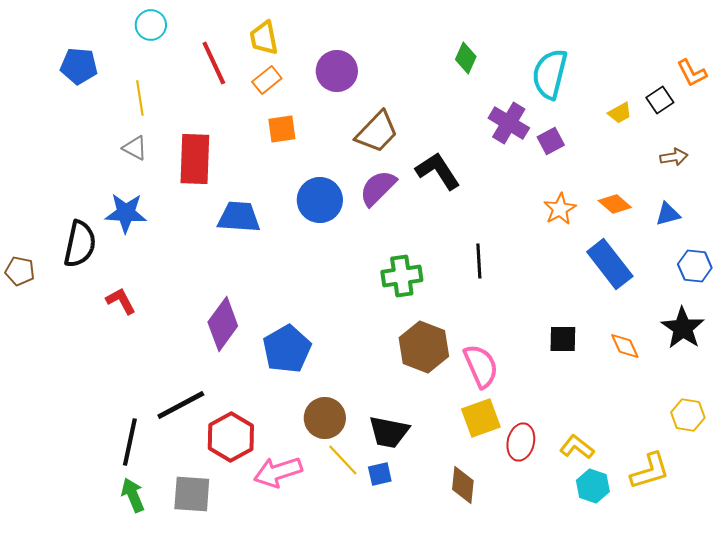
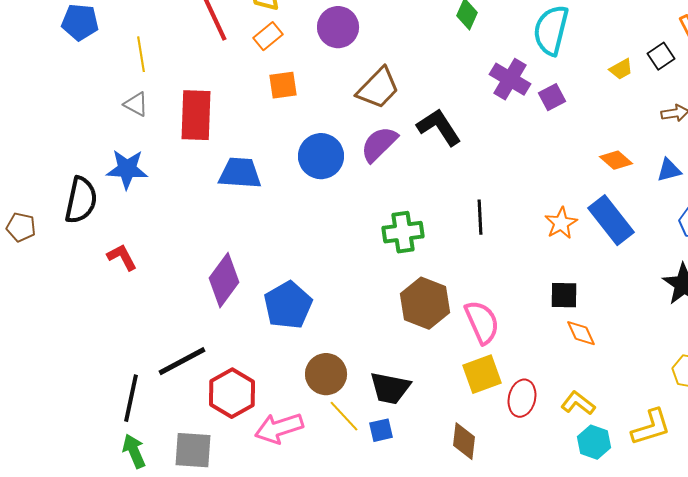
orange star: (560, 209) -> (561, 223), moved
orange diamond: (625, 346) -> (581, 333), moved

